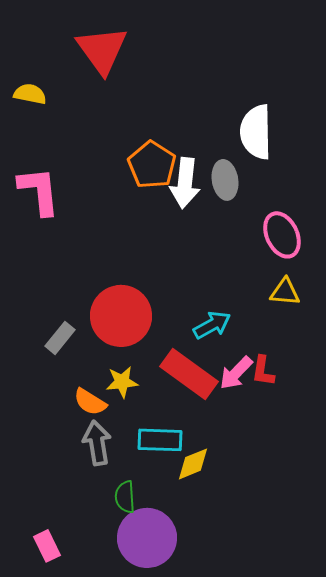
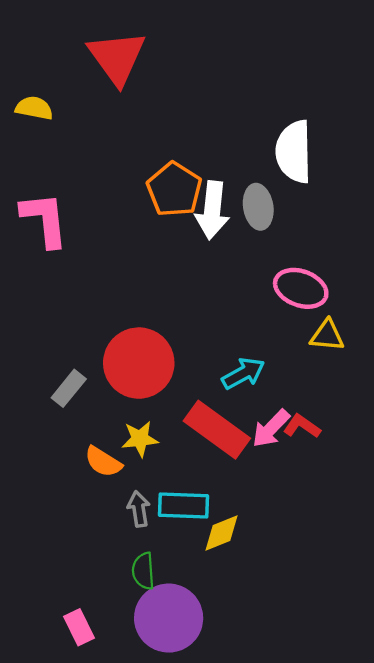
pink ellipse: (282, 235) -> (301, 288), moved, turned -45
red L-shape: (263, 371) -> (302, 426), turned 116
gray arrow: (97, 443) -> (139, 509), moved, size x0.7
pink rectangle: (47, 546) -> (79, 627), moved

